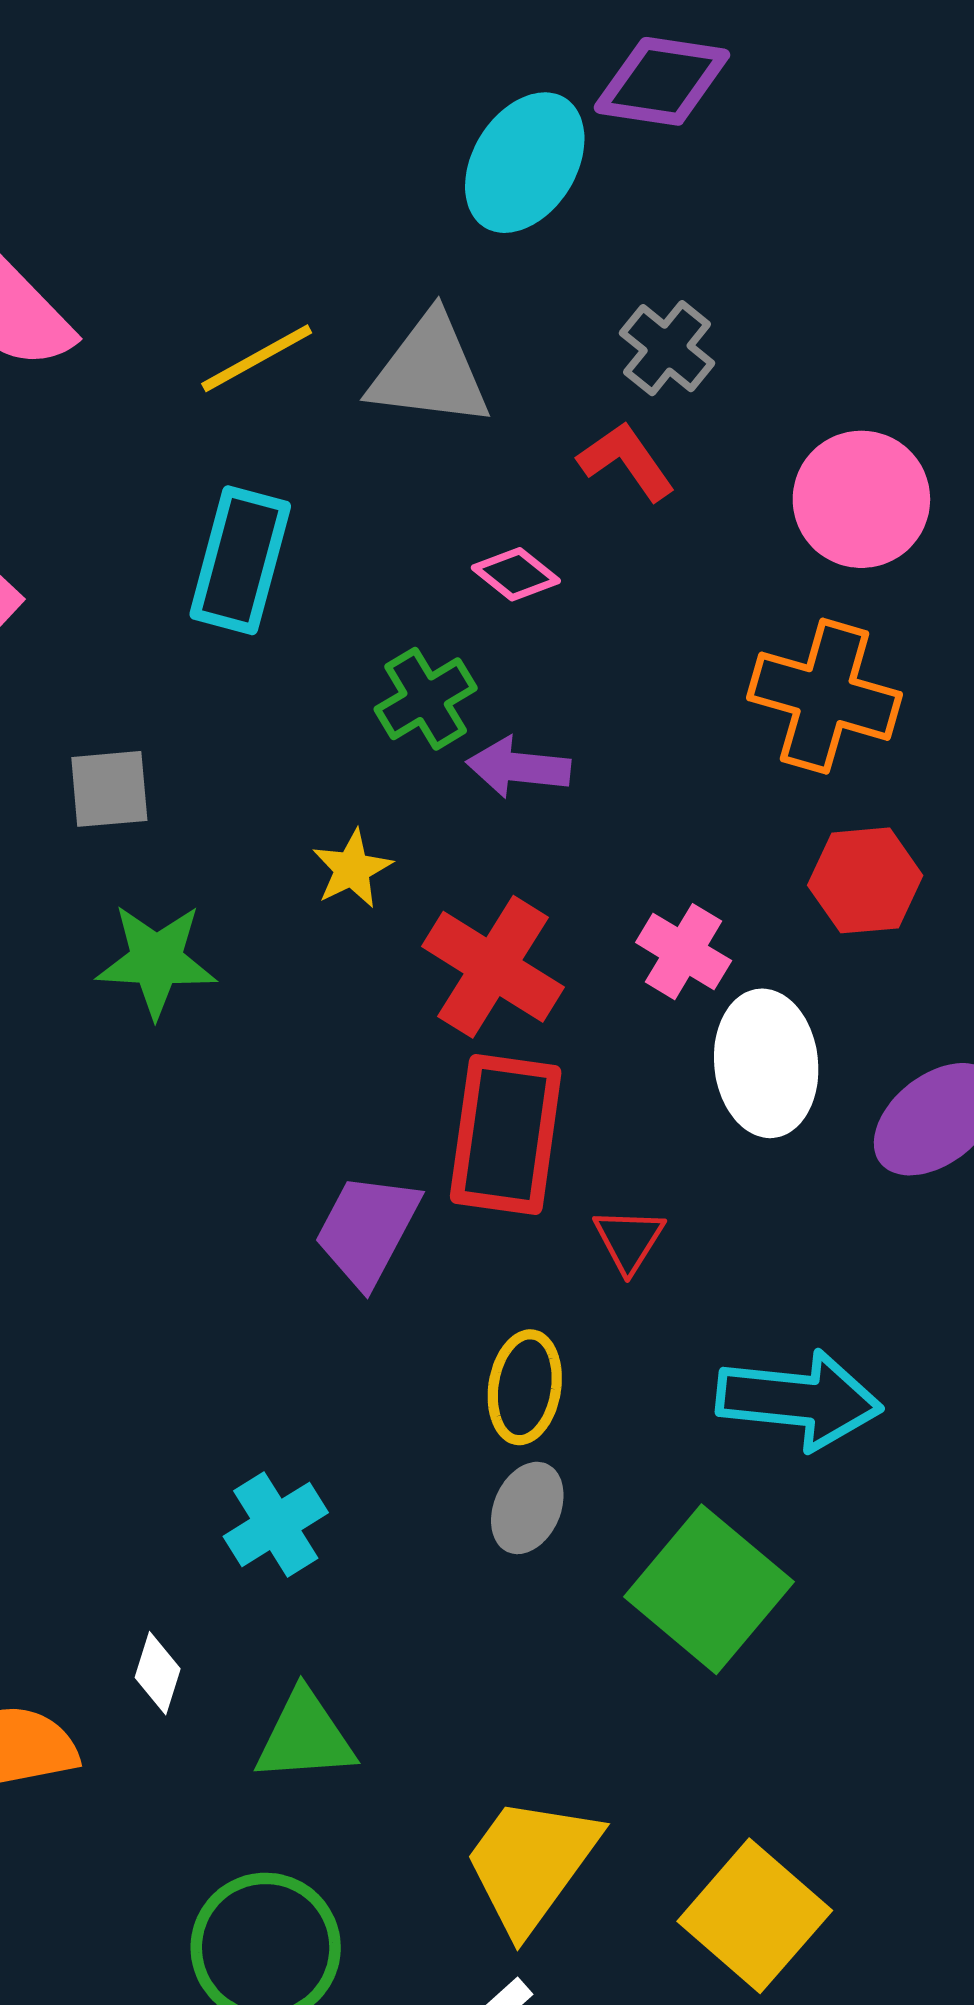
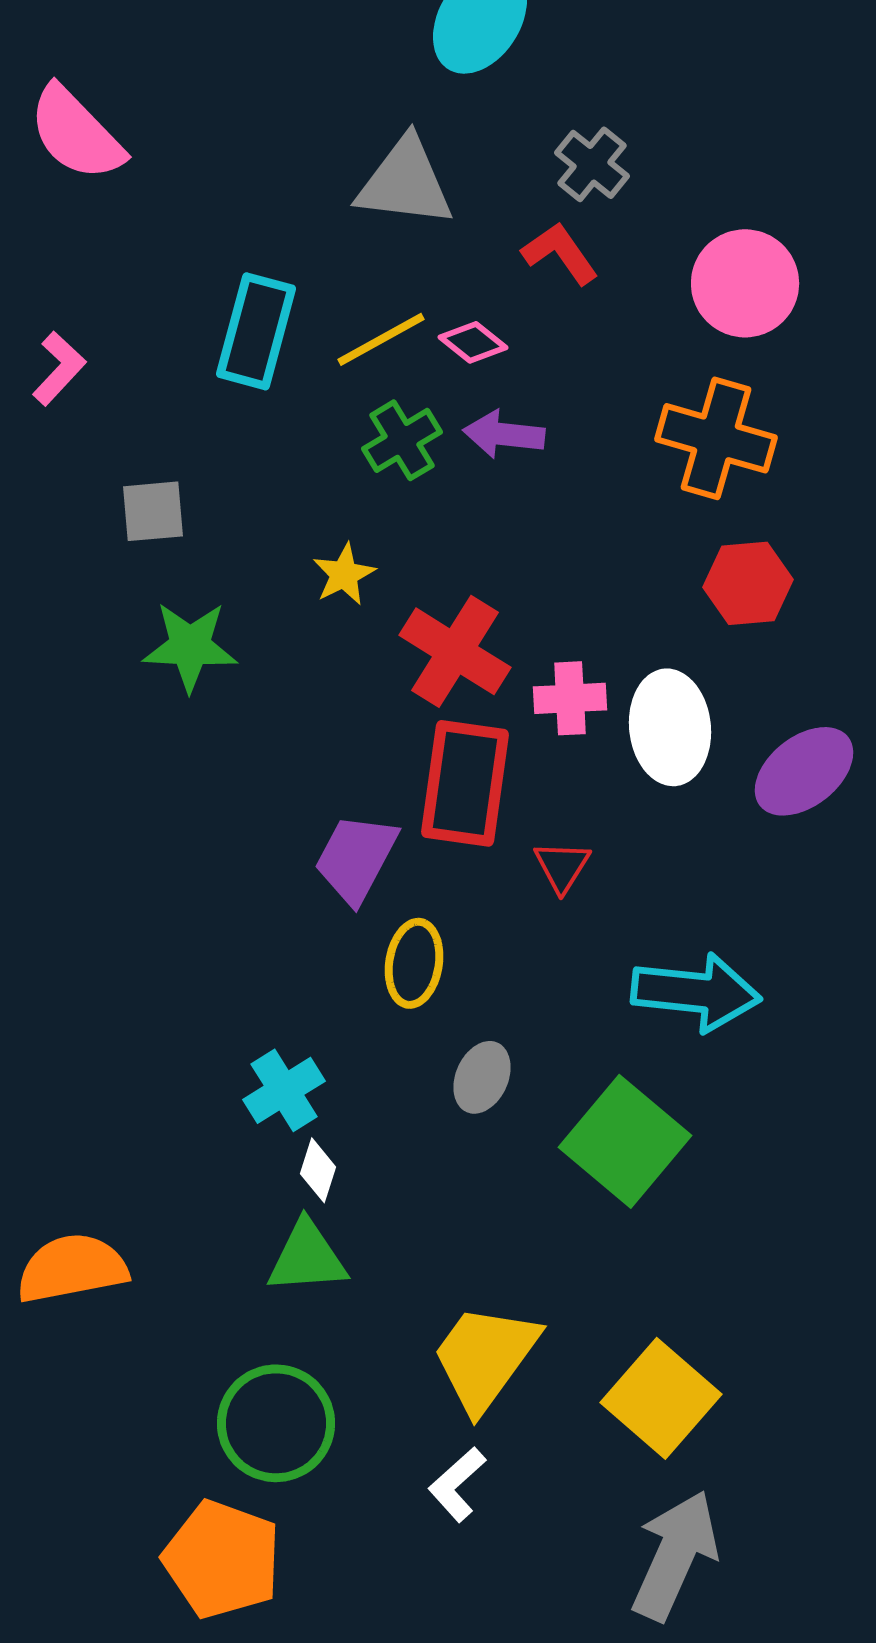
yellow line: (257, 358) -> (381, 339), moved
purple arrow: (518, 767) -> (504, 434), moved
pink cross: (684, 952) -> (570, 698), moved, turned -34
yellow ellipse: (525, 1387) -> (414, 963), moved
white diamond: (158, 1673) -> (318, 1170), moved

